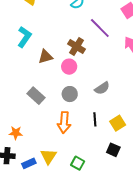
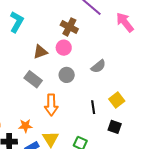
brown triangle: (45, 57) -> (40, 52), moved
black line: (95, 119) -> (93, 107), moved
orange arrow: (64, 122) -> (51, 105), moved
orange star: (16, 133) -> (25, 126), moved

